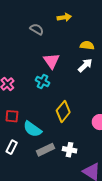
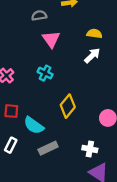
gray semicircle: (37, 29) -> (39, 16), turned -40
pink triangle: (51, 61) -> (51, 39), moved
white cross: (70, 150) -> (90, 149), moved

